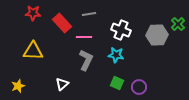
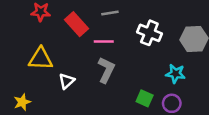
cyan star: (116, 55) -> (175, 74), moved
white triangle: (62, 84) -> (67, 81), moved

